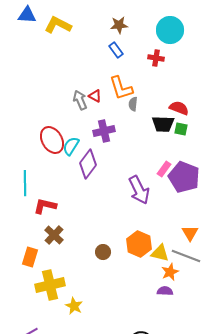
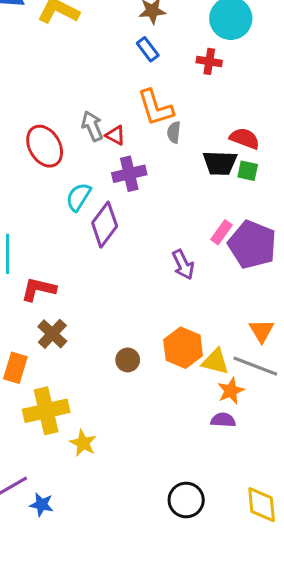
red triangle: (95, 96) -> (115, 135), moved
red ellipse: (52, 140) -> (45, 146), moved
purple arrow: (139, 190) -> (183, 265), size x0.7

